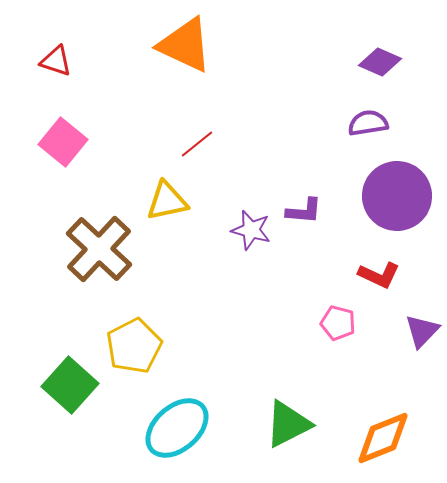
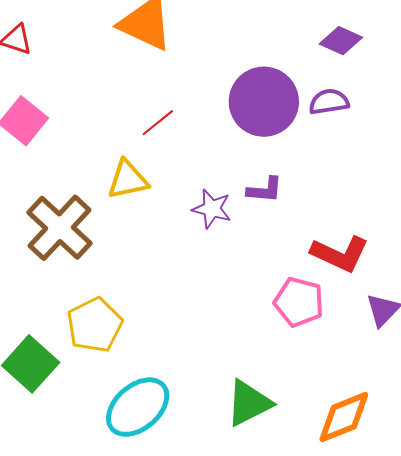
purple circle: (397, 196) -> (264, 102), moved
red L-shape: (379, 275) -> (340, 254), size x1.4
pink pentagon: (338, 323) -> (299, 302), size x1.4

